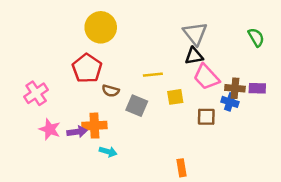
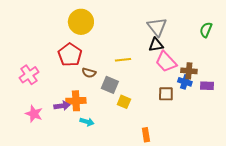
green semicircle: (256, 37) -> (206, 30), turned -126
purple rectangle: (257, 88) -> (207, 86), moved
yellow square: (175, 97) -> (124, 102), moved, turned 32
pink star: (50, 129) -> (34, 114), moved

